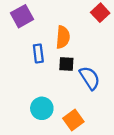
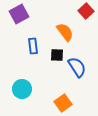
orange semicircle: (63, 37) -> (65, 32), moved, turned -42
cyan circle: (42, 108) -> (22, 89), moved

